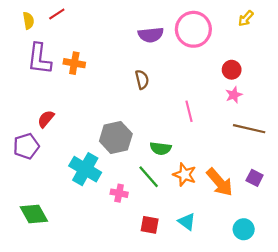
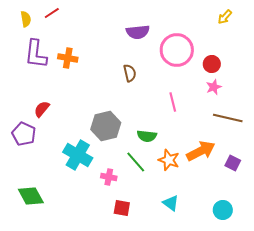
pink circle: (193, 29) -> (177, 50), moved
purple pentagon: (26, 146) -> (24, 134), turned -30
orange arrow: (220, 182) -> (201, 151), moved, turned -76
red square: (150, 225) -> (122, 208), moved

